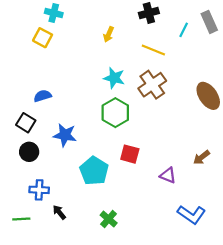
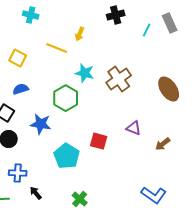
yellow square: (43, 38) -> (18, 58), moved
yellow line: (153, 50) -> (57, 48), moved
green hexagon: (115, 113) -> (66, 98), moved
purple triangle: (168, 175) -> (134, 128), moved

